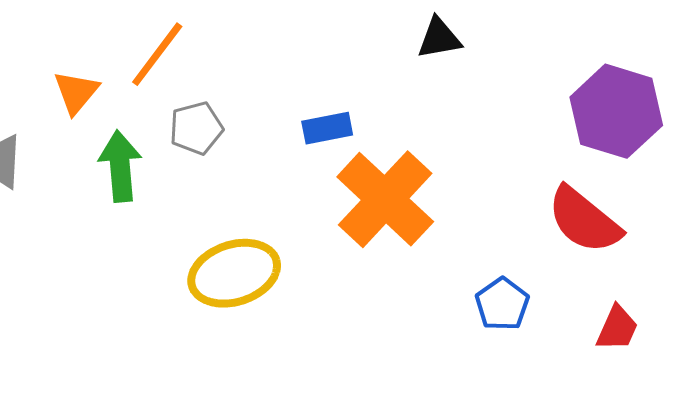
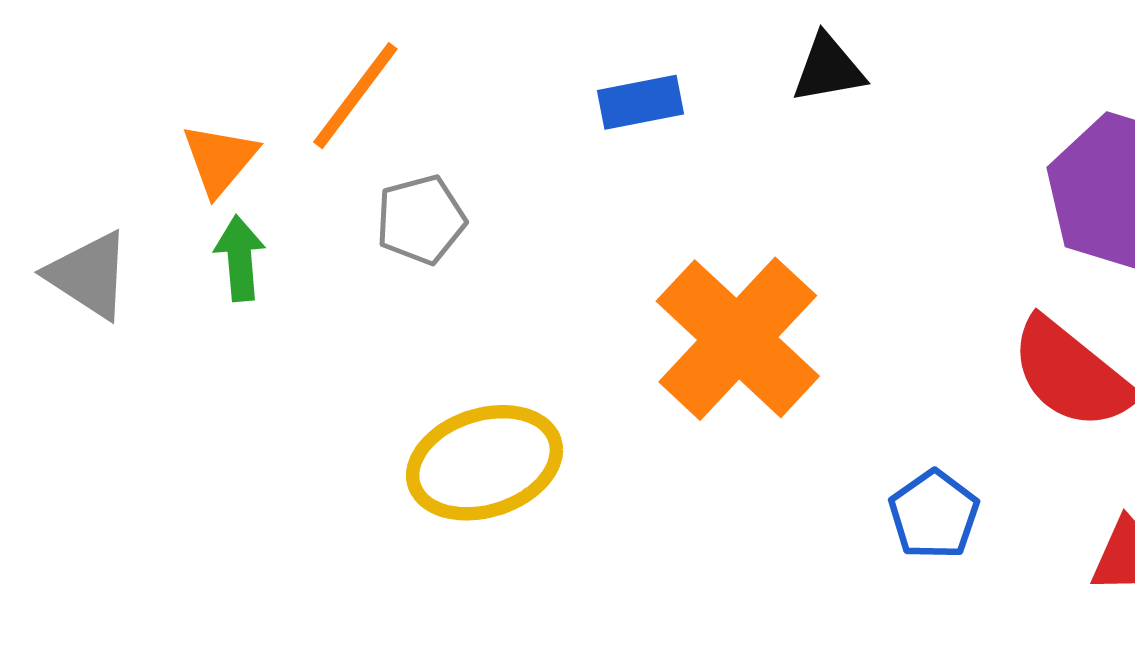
blue rectangle: (327, 128) -> (640, 102), moved
green arrow: (120, 166) -> (240, 258), moved, size x0.7

